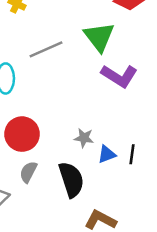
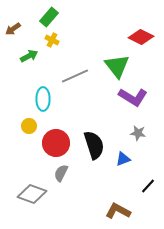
gray star: (84, 138) -> (138, 133), moved
black line: (132, 154) -> (148, 186), moved, turned 35
black semicircle: (71, 180) -> (94, 145), moved

